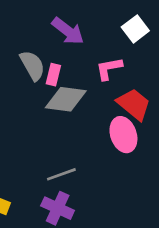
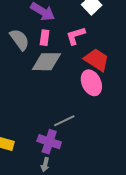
pink rectangle: (53, 75) -> (45, 38), moved
gray line: (61, 174) -> (64, 121), moved

